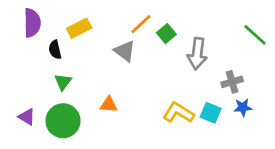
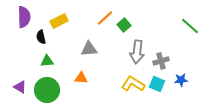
gray triangle: (125, 51) -> (89, 49), moved, turned -42
gray arrow: (197, 54) -> (137, 52), moved
green triangle: (63, 82) -> (47, 61), turned 48
gray cross: (232, 82) -> (161, 61), moved

